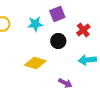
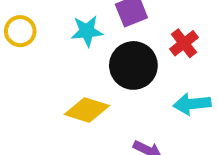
black circle: (58, 41) -> (133, 65), size x1.5

